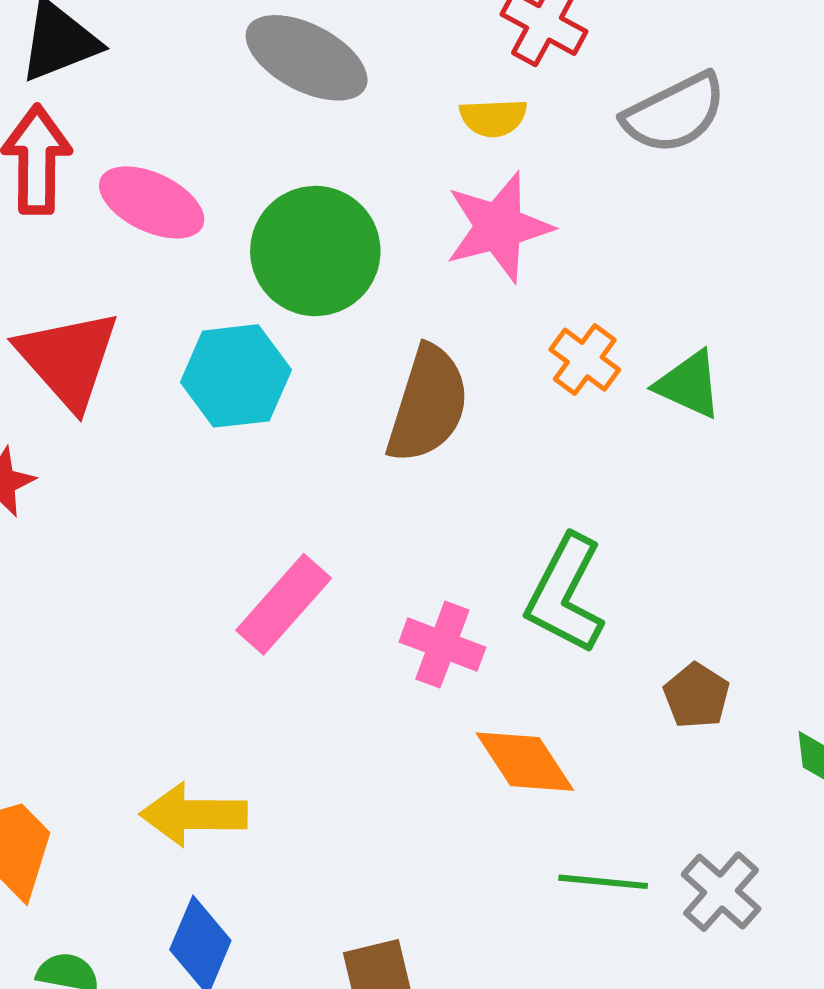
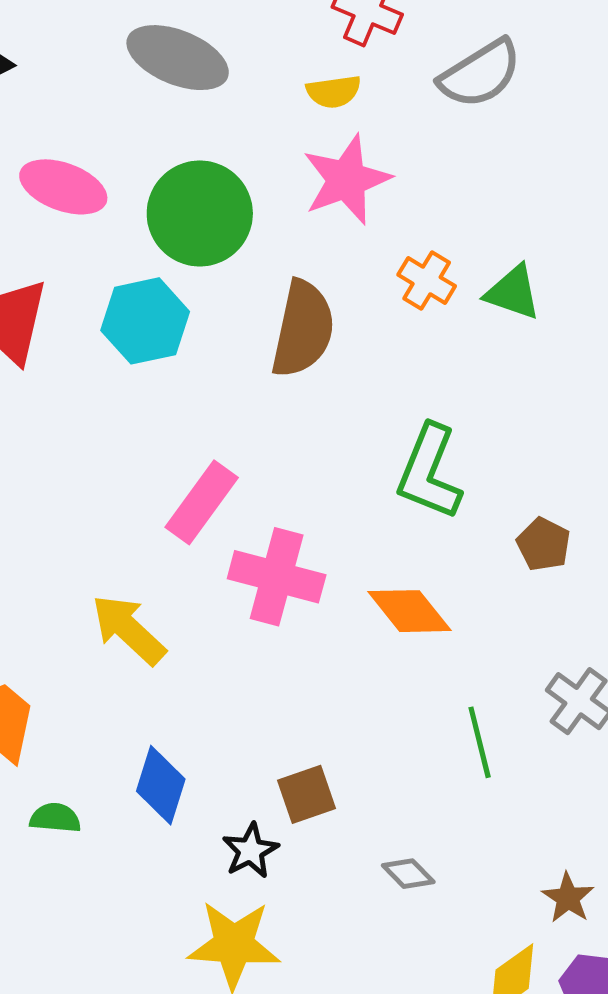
pink cross: (442, 645) -> (277, 577), moved, size x1.4
yellow arrow: (194, 815) -> (129, 630), moved, turned 48
green line: (603, 882) -> (480, 742), moved, turned 76

